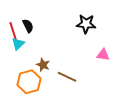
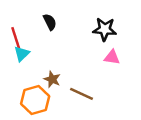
black semicircle: (28, 26) -> (50, 22), moved
pink triangle: (103, 55) -> (112, 57), moved

